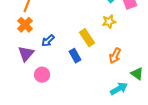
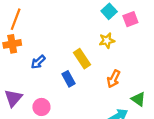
orange cross: (25, 25) -> (12, 44), turned 35
purple triangle: (26, 54) -> (13, 98), moved
pink circle: (42, 75) -> (41, 107), moved

